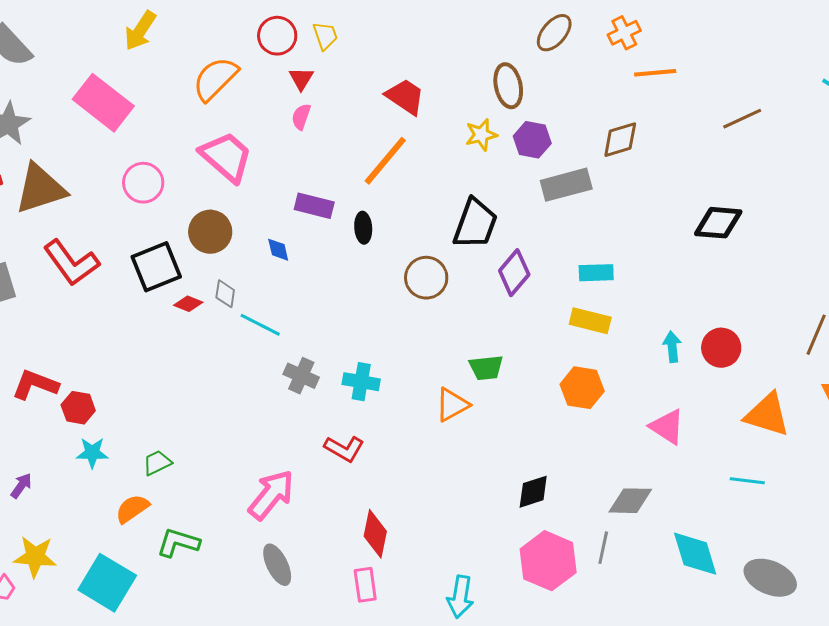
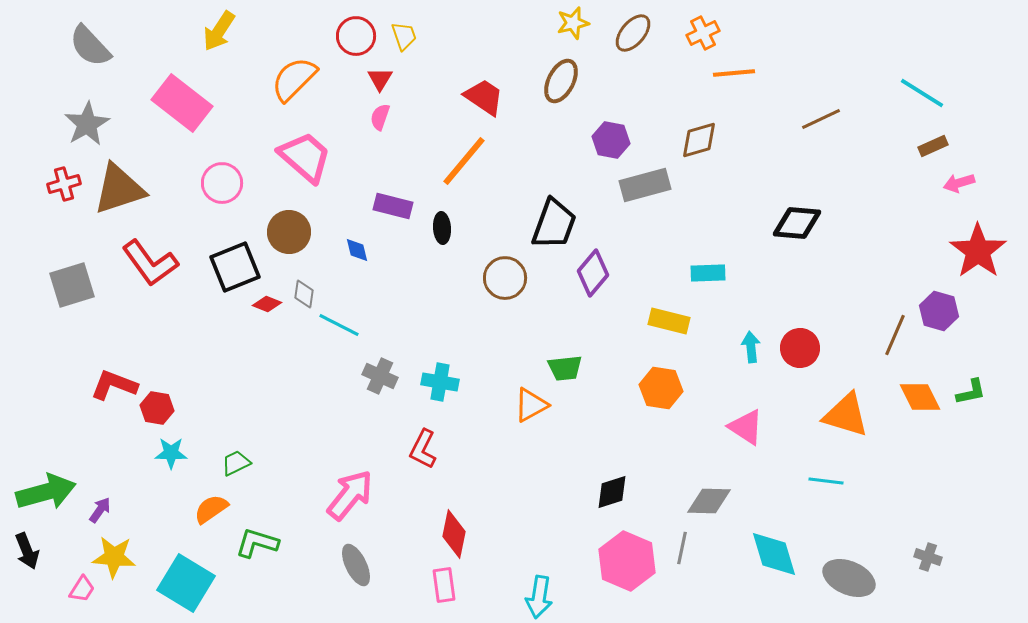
brown ellipse: (508, 86) -> (561, 81), moved, turned 39
yellow star: (481, 135) -> (573, 23), moved
cyan rectangle: (596, 273) -> (708, 273), moved
red L-shape: (344, 449) -> (423, 449), turned 87
purple arrow: (21, 486) -> (100, 510), moved

